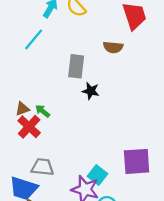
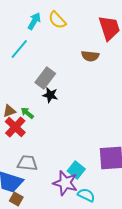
gray rectangle: (76, 66) -> (45, 78), moved, turned 30
black star: (91, 91) -> (50, 95), moved

